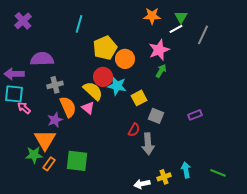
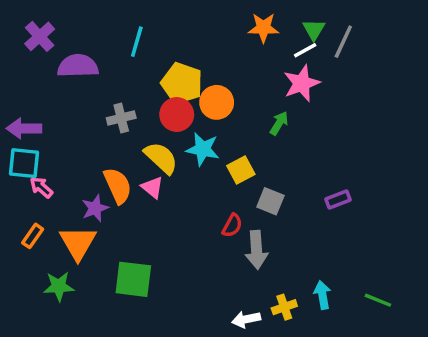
gray line: (203, 35) -> (343, 42), moved
yellow pentagon: (105, 48) -> (182, 83), turned -30
pink star: (159, 50) -> (302, 83), moved
purple semicircle: (42, 59) -> (78, 66), moved
red circle: (103, 77) -> (177, 115), moved
gray cross: (55, 85) -> (121, 118), moved
green star: (34, 155) -> (59, 286), moved
orange rectangle: (49, 164) -> (33, 236), moved

